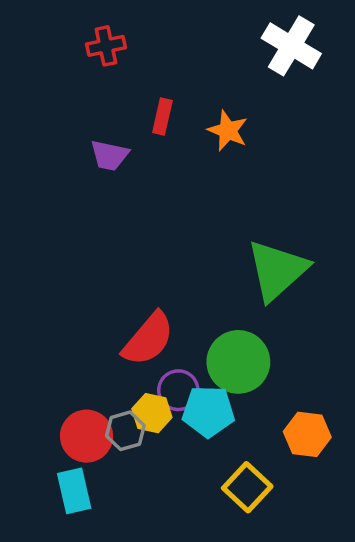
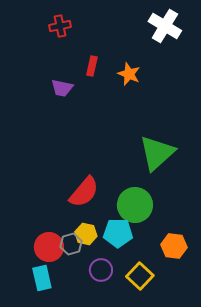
purple circle: (178, 390) -> (101, 270), moved

